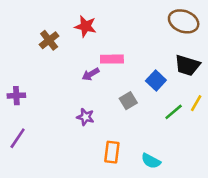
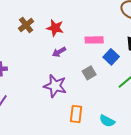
red star: (86, 26) -> (55, 28), moved
pink rectangle: (112, 59) -> (94, 40), moved
purple star: (86, 117) -> (55, 86), size x1.6

